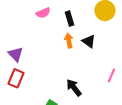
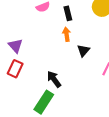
black triangle: (89, 41) -> (83, 51), moved, turned 32
black arrow: (74, 88) -> (54, 79), moved

